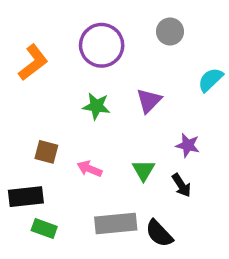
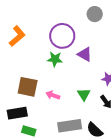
purple circle: (102, 45) -> (62, 36), moved
purple triangle: (149, 101) -> (85, 54), turned -42
brown square: (46, 152) -> (28, 87), size x1.5

